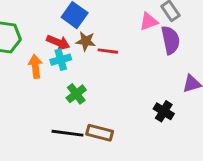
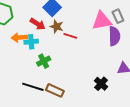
pink triangle: (149, 21) -> (102, 21), size x1.5
cyan cross: (61, 60) -> (31, 42), moved
orange arrow: (35, 66) -> (19, 37), turned -98

